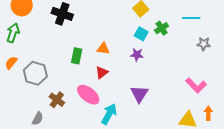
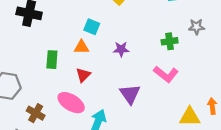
green cross: (162, 28) -> (170, 41), moved, turned 32
cyan square: (141, 34) -> (92, 27), moved
pink L-shape: (196, 85) -> (166, 74), moved

